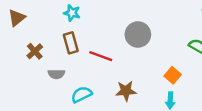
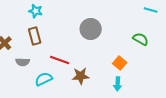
red line: (101, 56) -> (60, 60), moved

